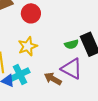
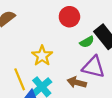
red circle: (31, 13) -> (69, 17), moved

